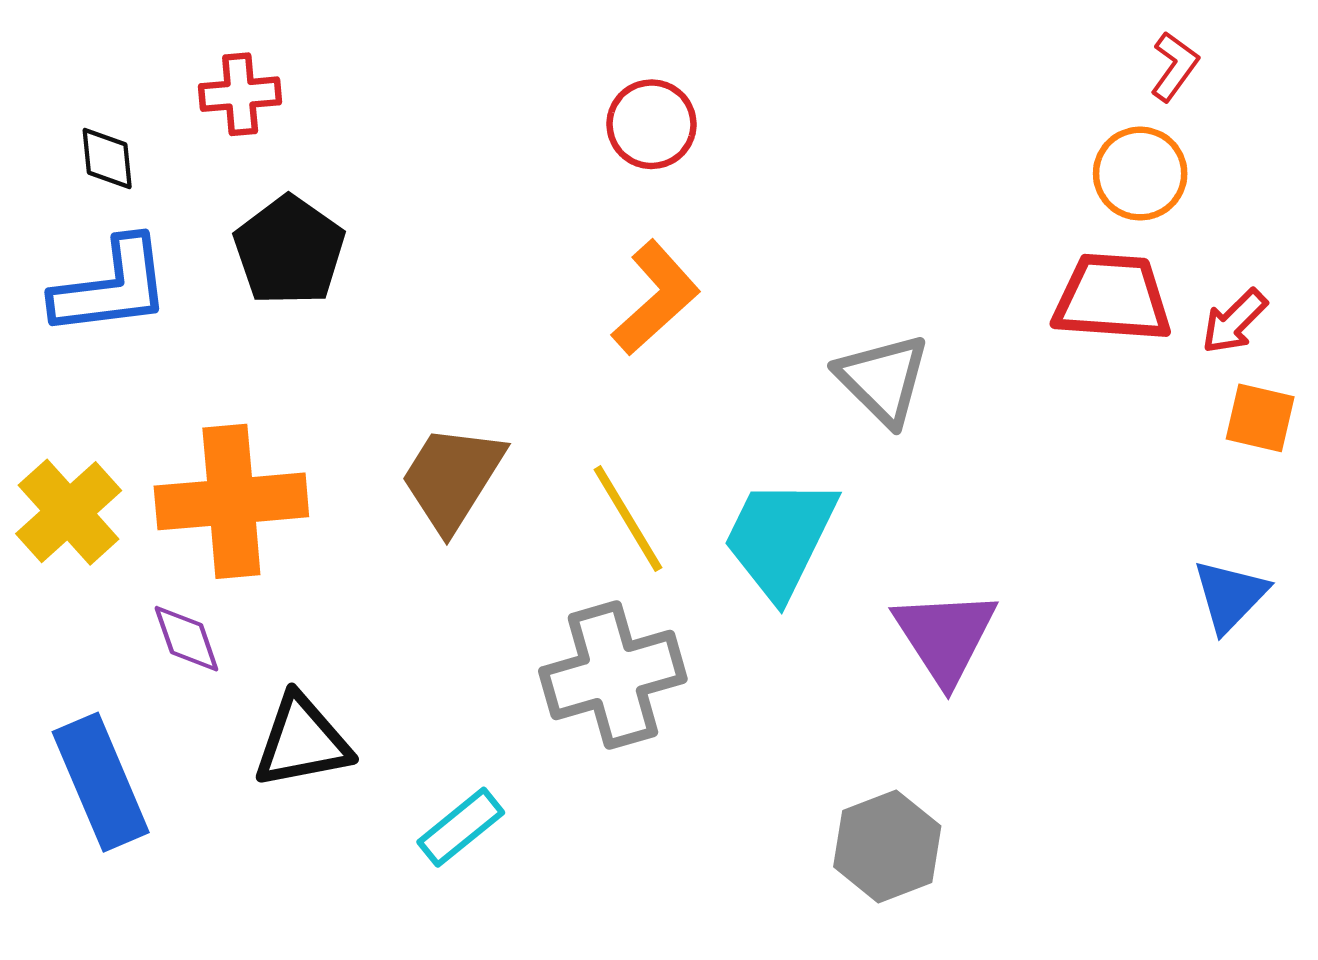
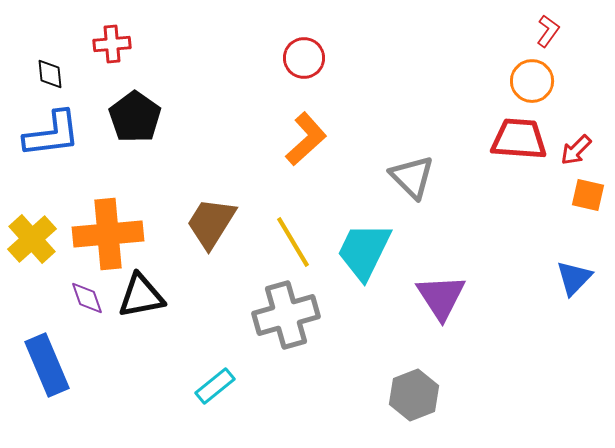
black triangle: (302, 741) -> (141, 296), moved

